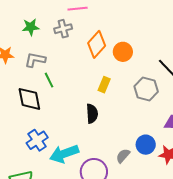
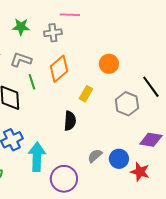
orange diamond: (97, 44) -> (59, 69), moved
cyan arrow: (64, 154) -> (37, 157), turned 104
gray semicircle: (123, 156) -> (95, 156), moved

